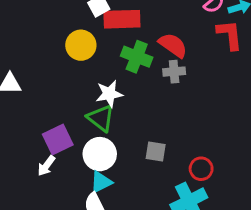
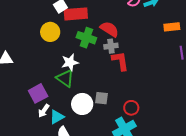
red L-shape: (230, 35) -> (120, 61), moved
white circle: (100, 154) -> (82, 104), moved
white arrow: (46, 166) -> (44, 111), moved
cyan triangle: (101, 182) -> (57, 117), moved

